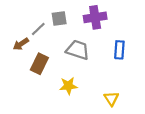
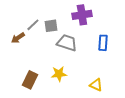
gray square: (59, 19) -> (51, 26), moved
brown rectangle: (39, 64) -> (30, 80), moved
yellow triangle: (111, 99) -> (96, 85), turned -32

